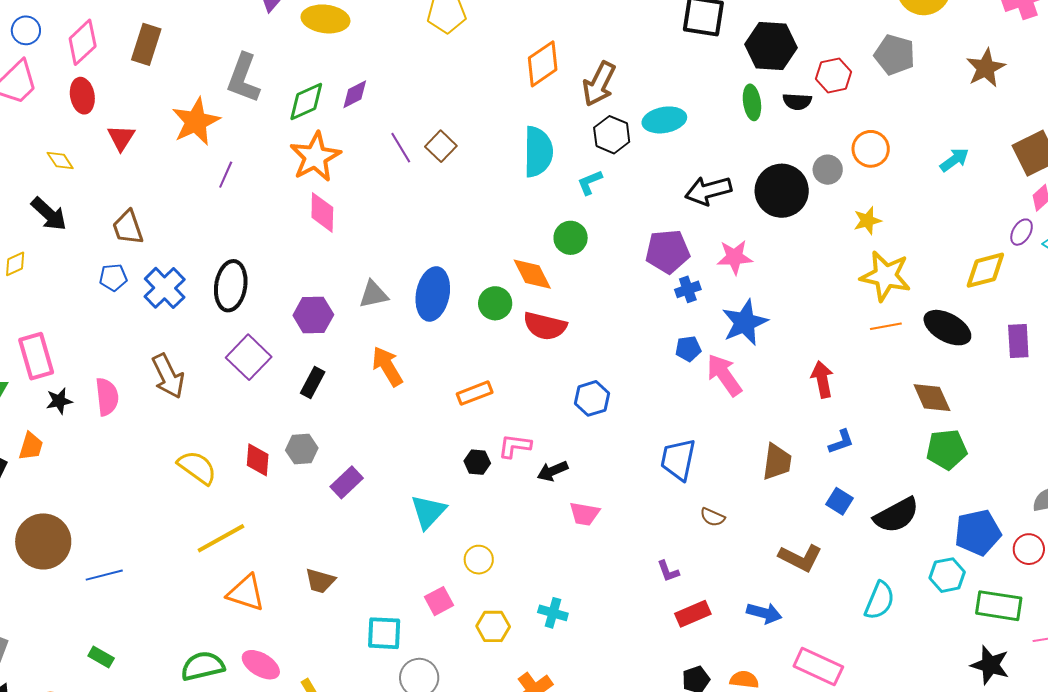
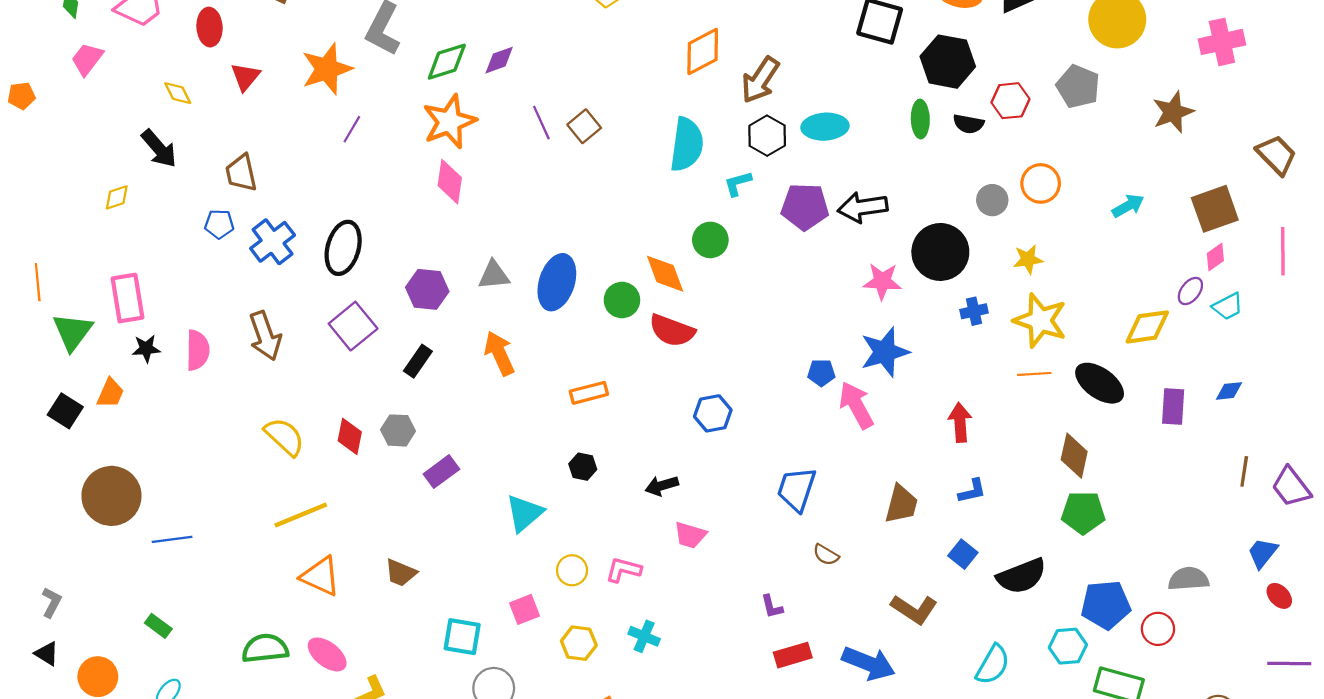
black circle: (782, 191) -> (940, 252), moved
purple pentagon: (668, 251) -> (805, 207), moved
blue cross: (688, 289) -> (974, 311), moved
brown diamond: (932, 398) -> (1074, 456), turned 30
pink L-shape: (515, 446) -> (623, 570), moved
blue arrow: (764, 613) -> (869, 663), size x1.4

